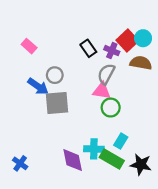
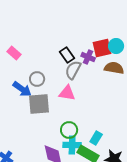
red square: (127, 40) -> (102, 48), turned 30
gray semicircle: (106, 74) -> (73, 70), moved
pink triangle: (102, 91) -> (67, 93), moved
green circle: (111, 108) -> (69, 130), moved

